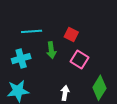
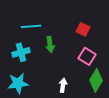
red square: (71, 34) -> (83, 29), moved
pink square: (80, 60) -> (87, 56), moved

